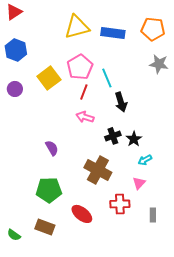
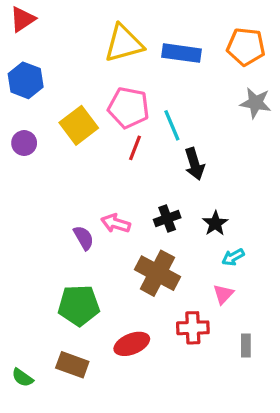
pink pentagon: (80, 67) -> (129, 108), turned -30
pink arrow: (85, 117) -> (116, 223), moved
black cross: (113, 136) -> (167, 219), moved
red ellipse: (82, 214) -> (132, 344), turned -60

